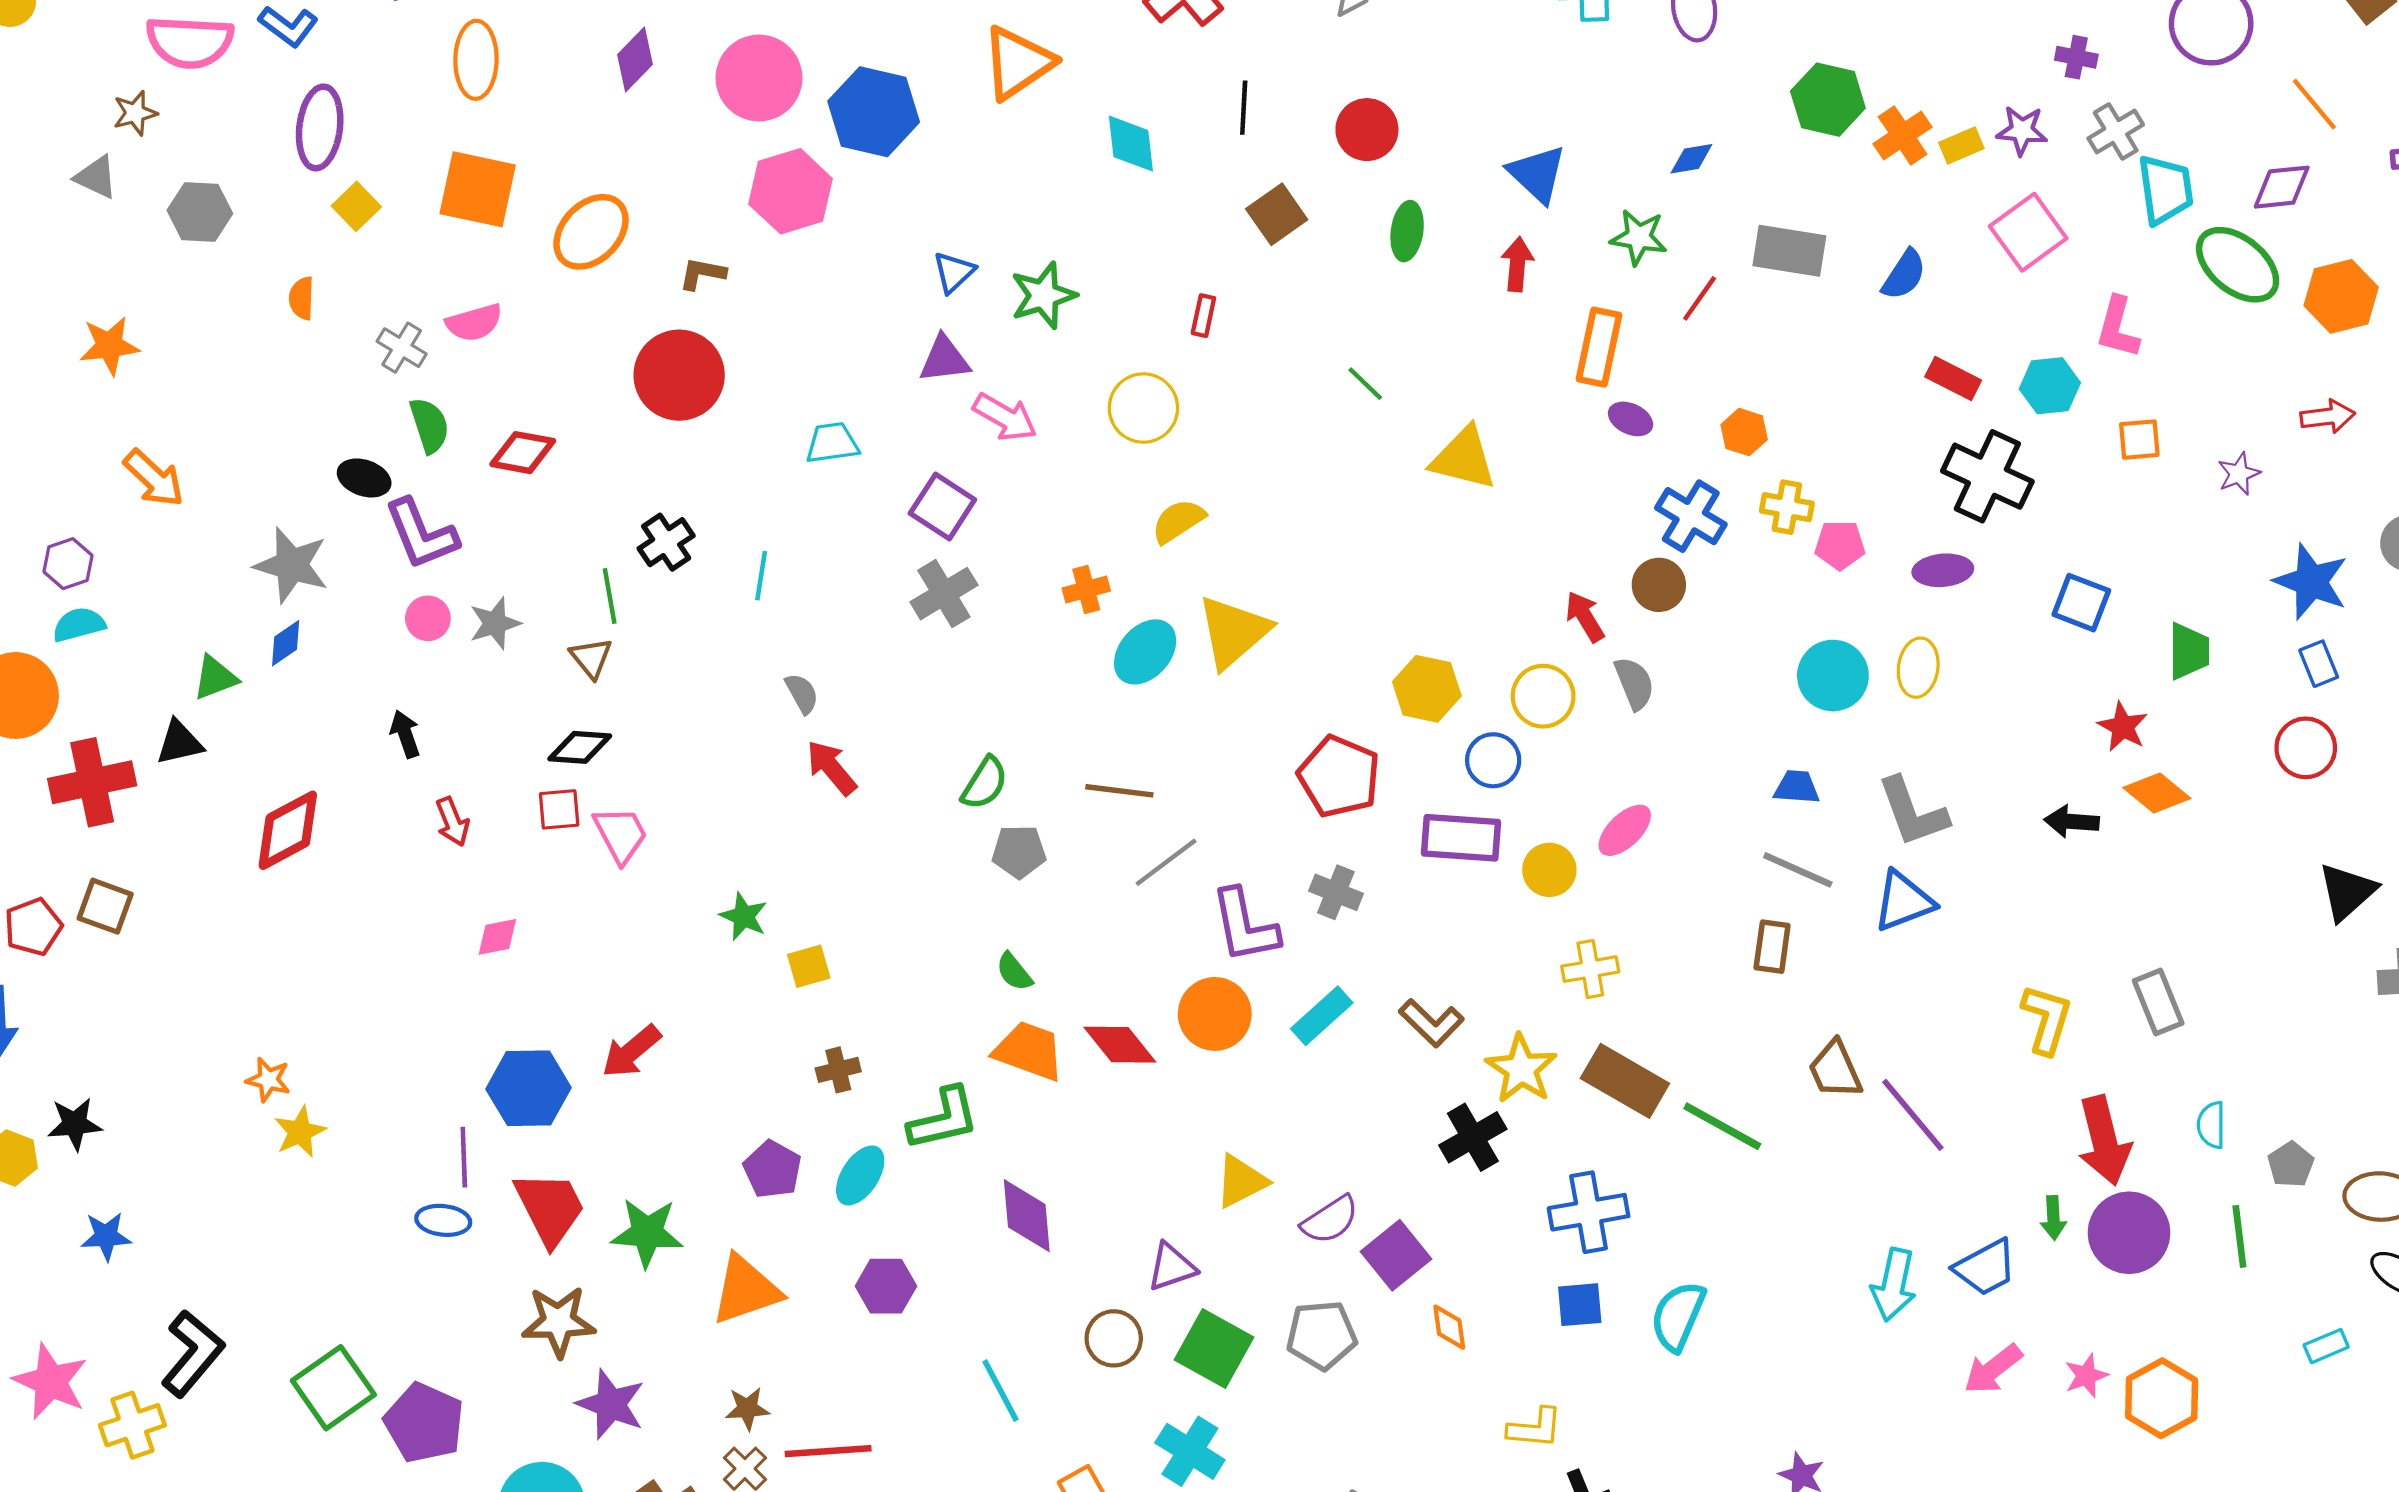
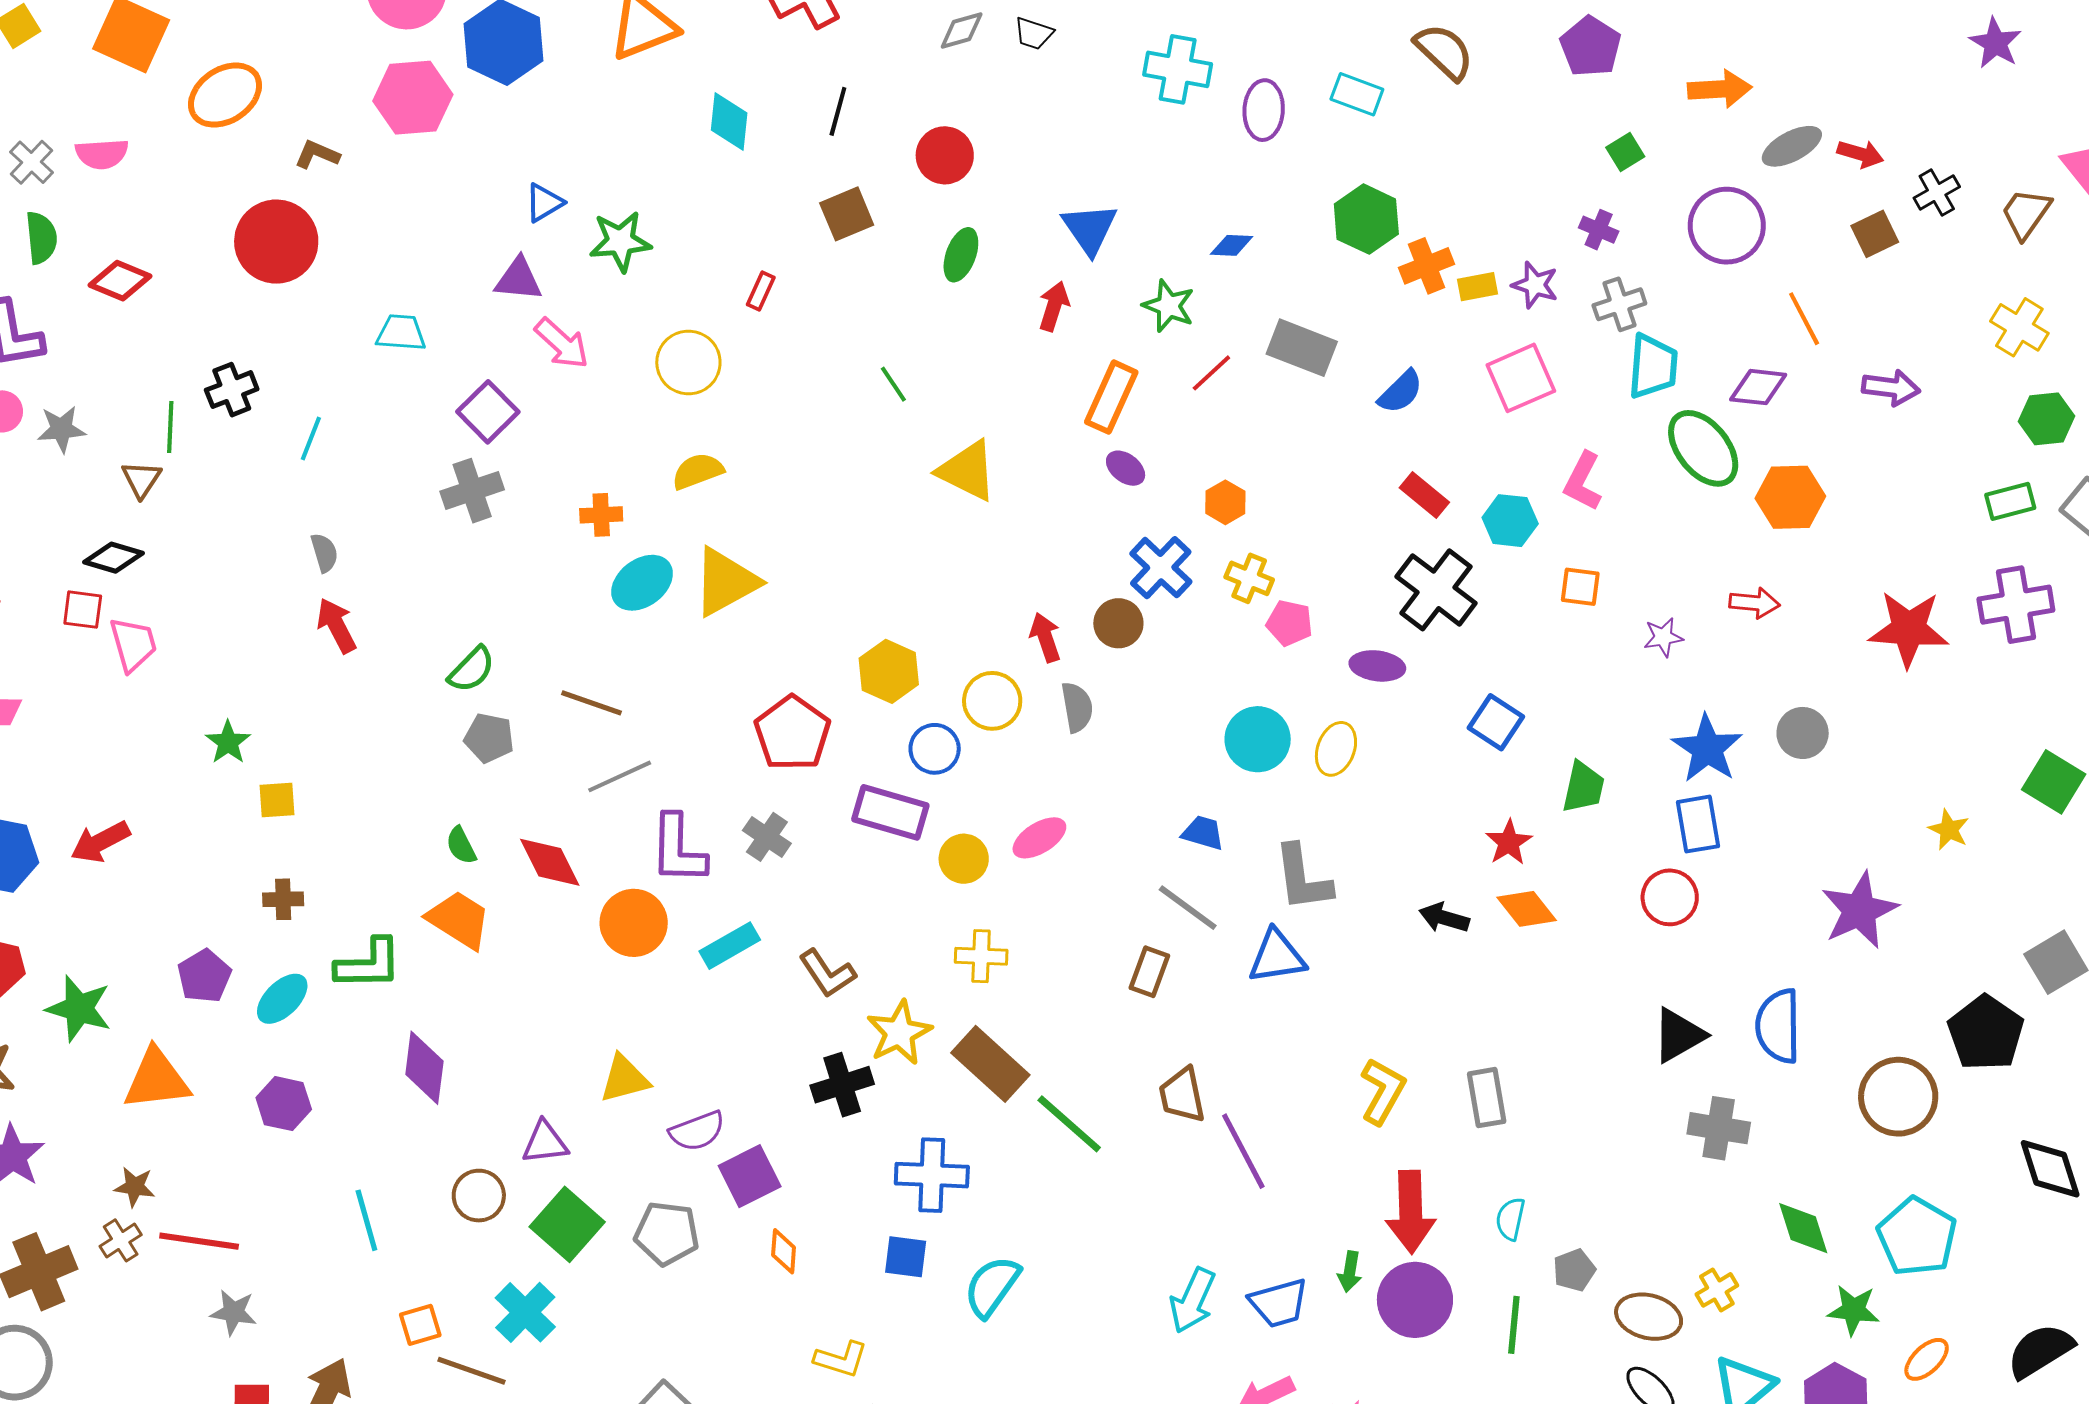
blue rectangle: (2319, 664) -> (1698, 824), size x1.4
red diamond: (1120, 1045) -> (550, 862), moved

